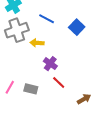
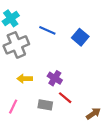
yellow arrow: (37, 43) -> (25, 79), moved
gray rectangle: (31, 89) -> (45, 105), moved

